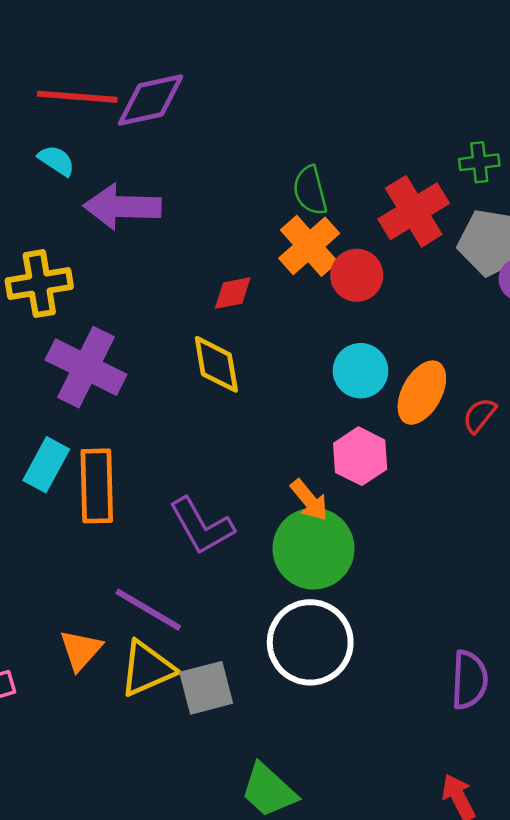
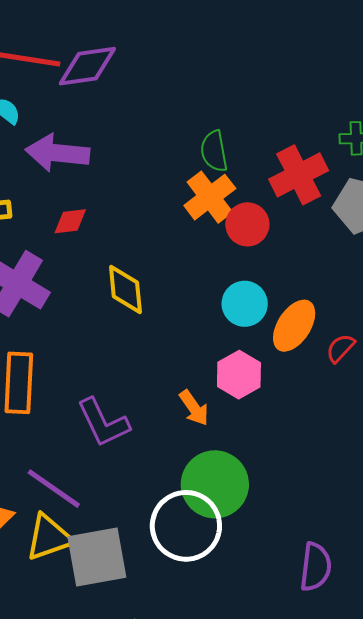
red diamond: (233, 293) -> (70, 221), moved
green circle: (314, 549) -> (215, 484), moved
gray square: (206, 688) -> (97, 557), size x1.4

